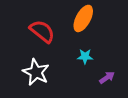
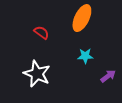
red semicircle: (42, 31) -> (41, 33), size x0.6

